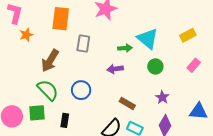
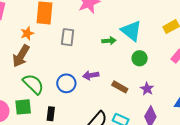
orange star: (26, 35) -> (27, 33), moved
brown arrow: (50, 61) -> (21, 56), moved
purple arrow: (115, 69) -> (91, 75), moved
brown rectangle: (127, 103) -> (120, 87), moved

